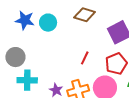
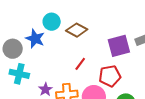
brown diamond: (85, 15) -> (77, 30), moved
blue star: (25, 20) -> (35, 39), moved

